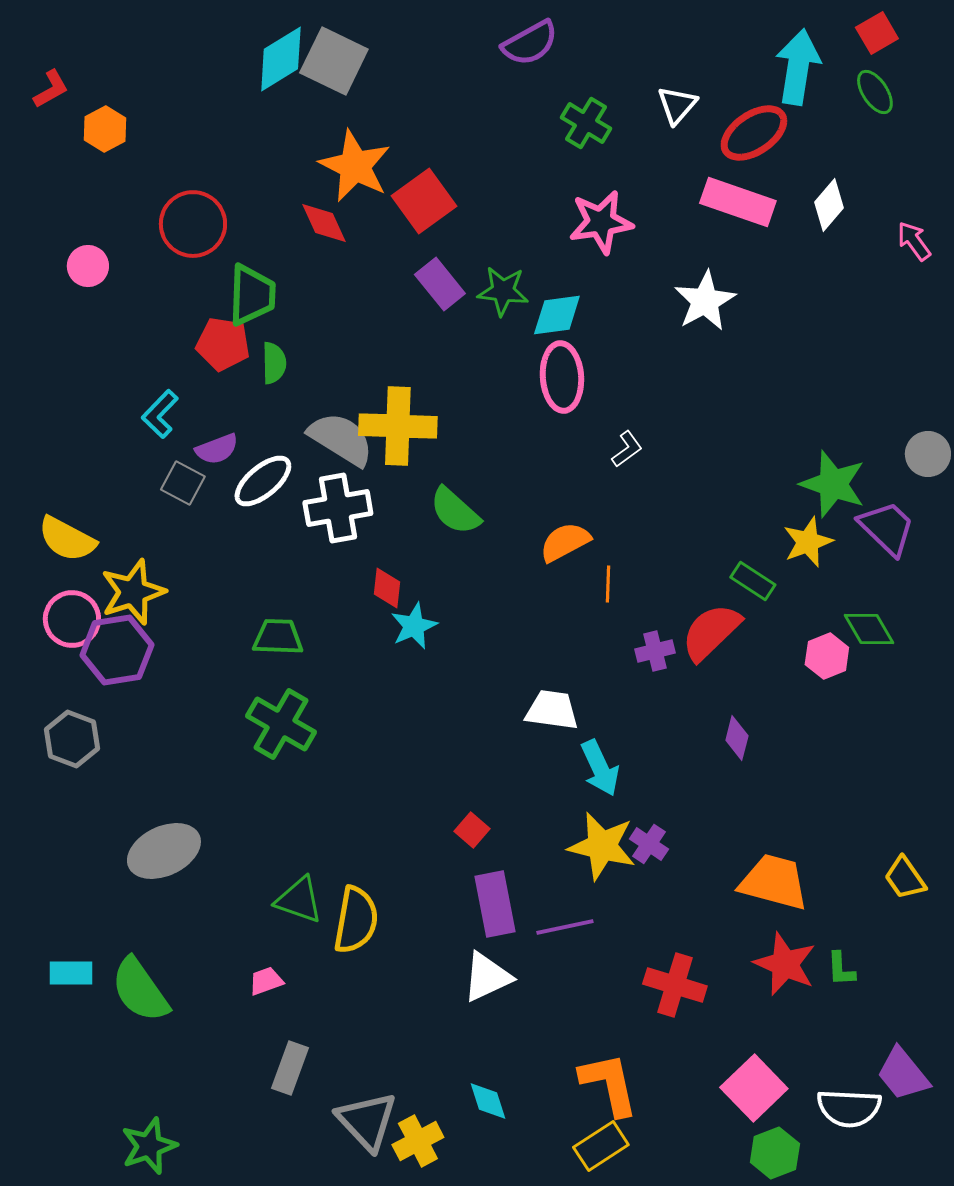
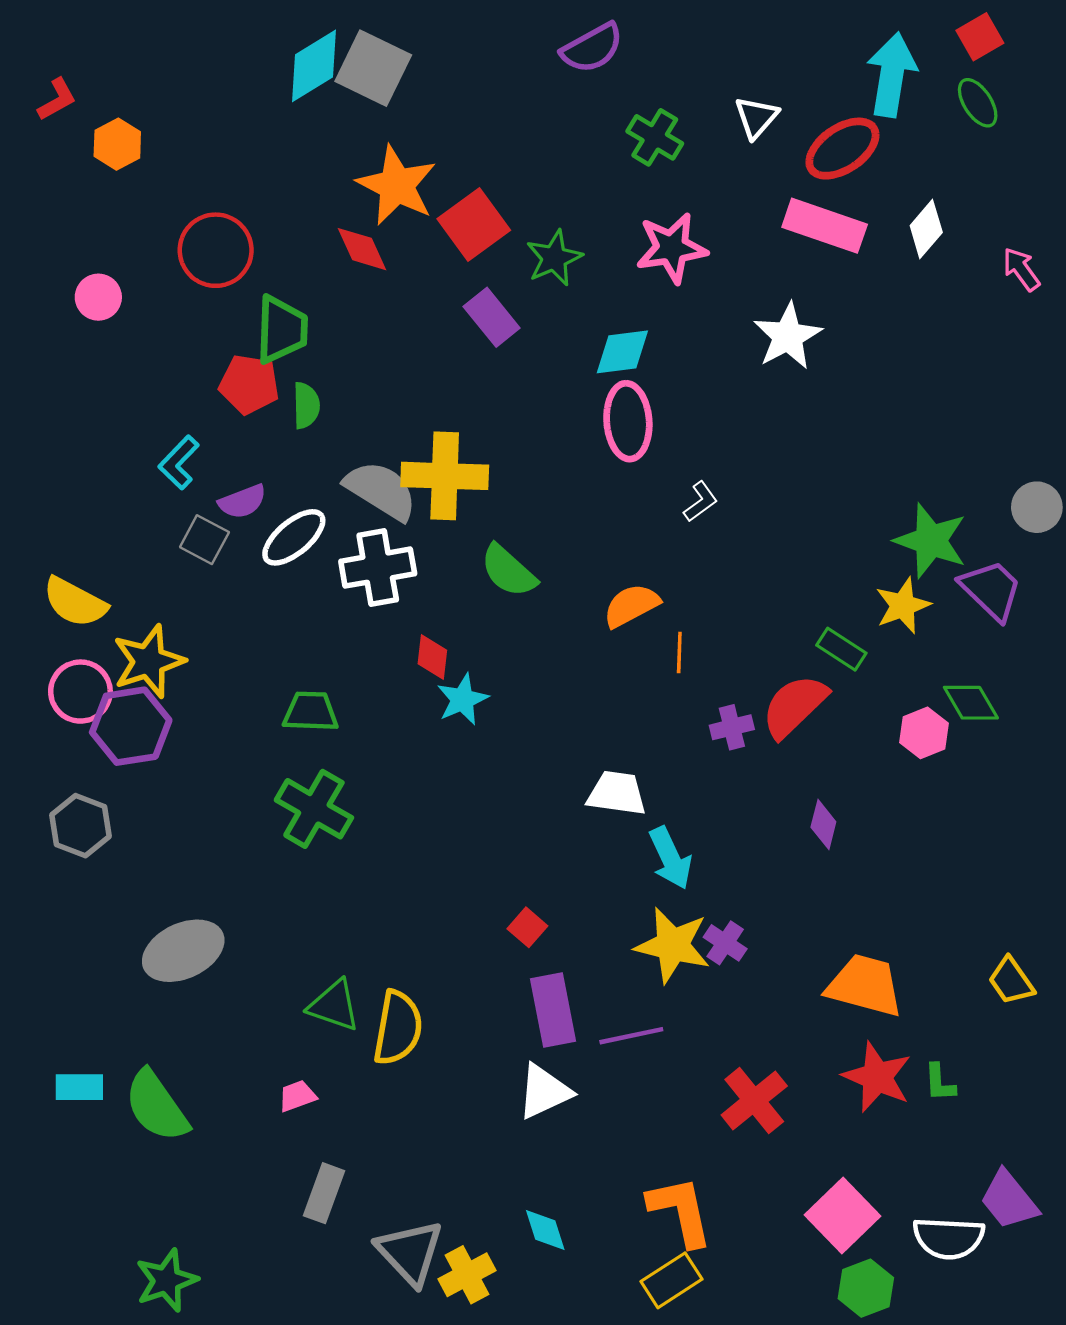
green star: (503, 291) -> (554, 258), moved, turned -30
red cross: (675, 985) -> (754, 1100), turned 34

